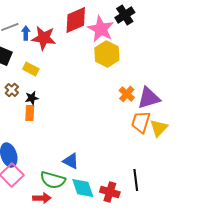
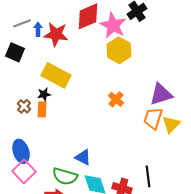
yellow rectangle: (31, 69) -> (56, 75), moved, size x1.8
brown cross: (12, 90) -> (24, 106), moved
orange cross: (127, 94) -> (116, 99), moved

